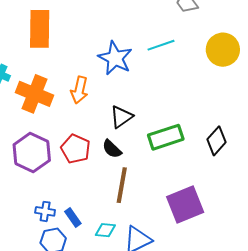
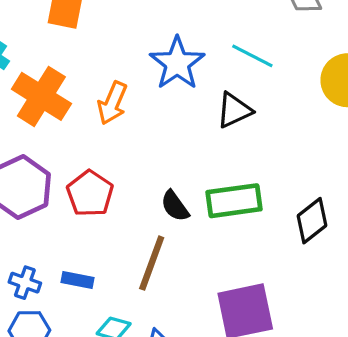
cyan line: (161, 45) -> (252, 56), turned 36
black triangle: (121, 117) -> (234, 110), moved
black semicircle: (112, 149) -> (175, 206), moved
blue rectangle: (73, 217) -> (77, 280), moved, turned -54

